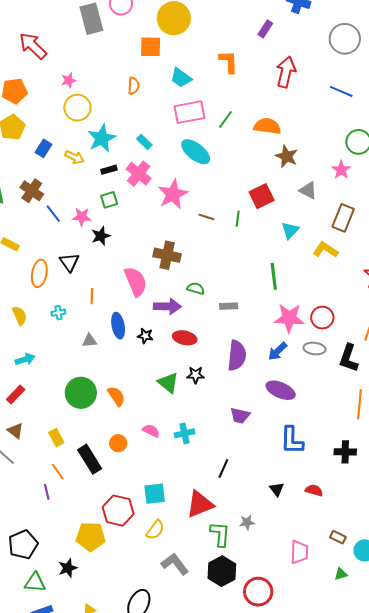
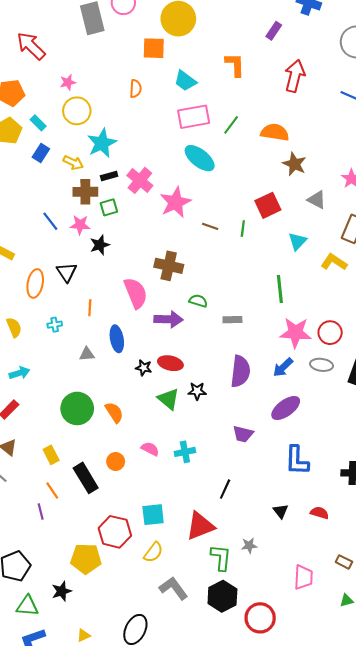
cyan rectangle: (144, 142) -> (38, 123), moved
brown cross: (32, 191) -> (85, 192), moved, turned -35
black star: (145, 336) -> (144, 368), moved
red ellipse: (185, 338) -> (170, 363), moved
purple ellipse: (281, 390) -> (286, 408), turned -60

